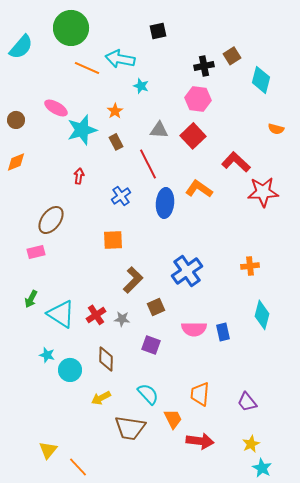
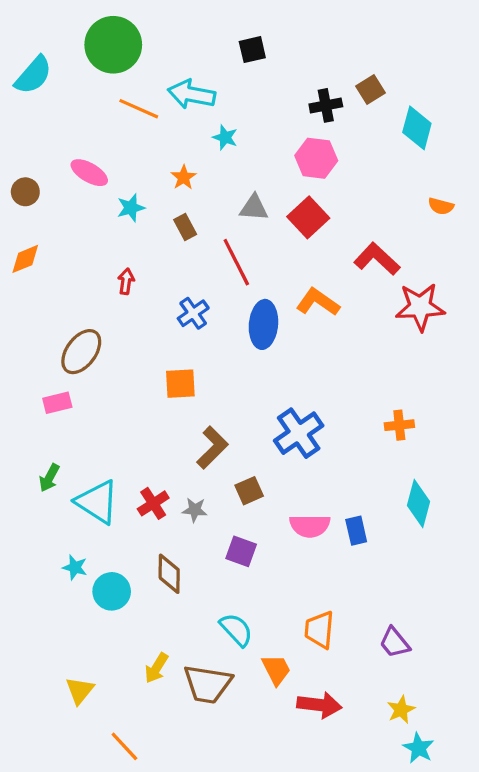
cyan star: (82, 130) -> (131, 208), size x0.6
yellow arrow: (101, 398) -> (156, 668), moved, turned -30
yellow triangle: (48, 450) -> (80, 690), moved

